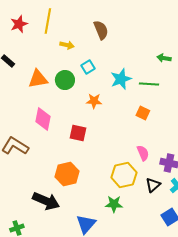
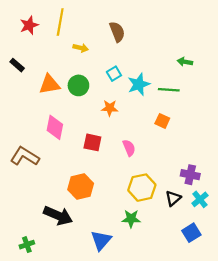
cyan square: (88, 67) -> (114, 74), moved
pink semicircle: (143, 153) -> (129, 148), moved

